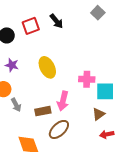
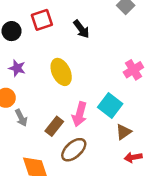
black arrow: (56, 21) -> (81, 29), moved
pink cross: (87, 79) -> (133, 70), moved, turned -35
cyan square: (105, 91) -> (110, 105), moved, turned 36
brown rectangle: (43, 111) -> (54, 126), turned -42

